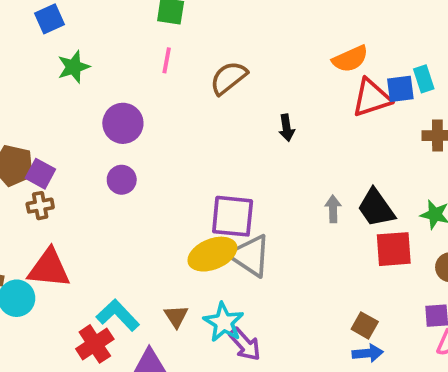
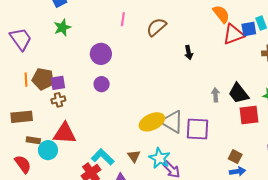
orange semicircle: (350, 59) -> (221, 14), turned -102
green star: (74, 67) -> (62, 27), moved
purple square: (40, 174) -> (58, 83), turned -35
purple square: (233, 216) -> (198, 129), moved

